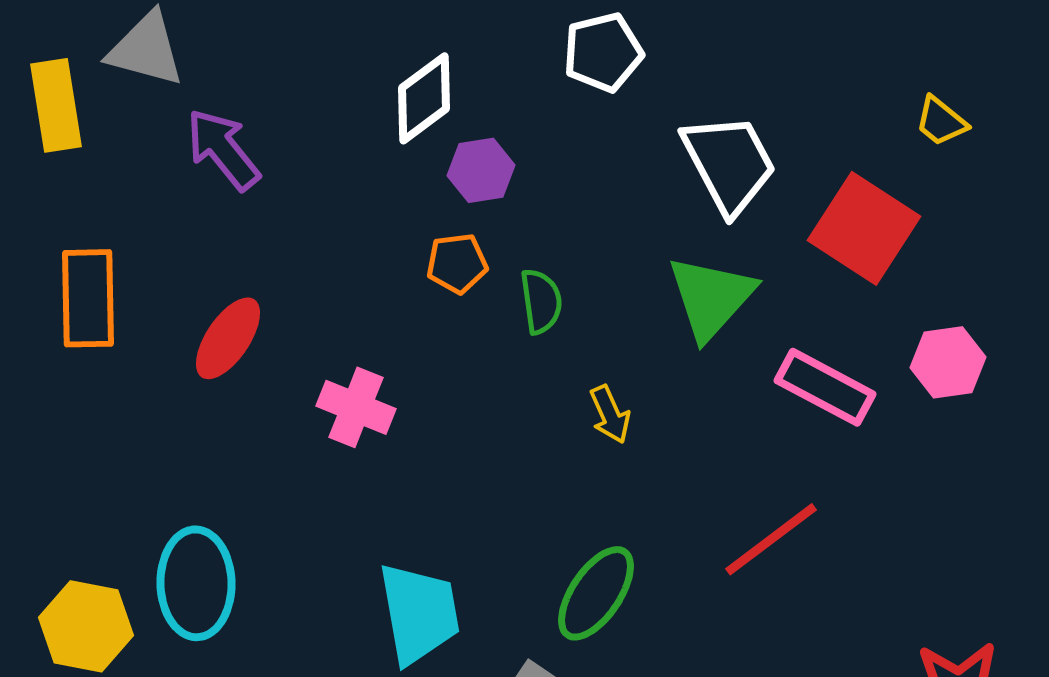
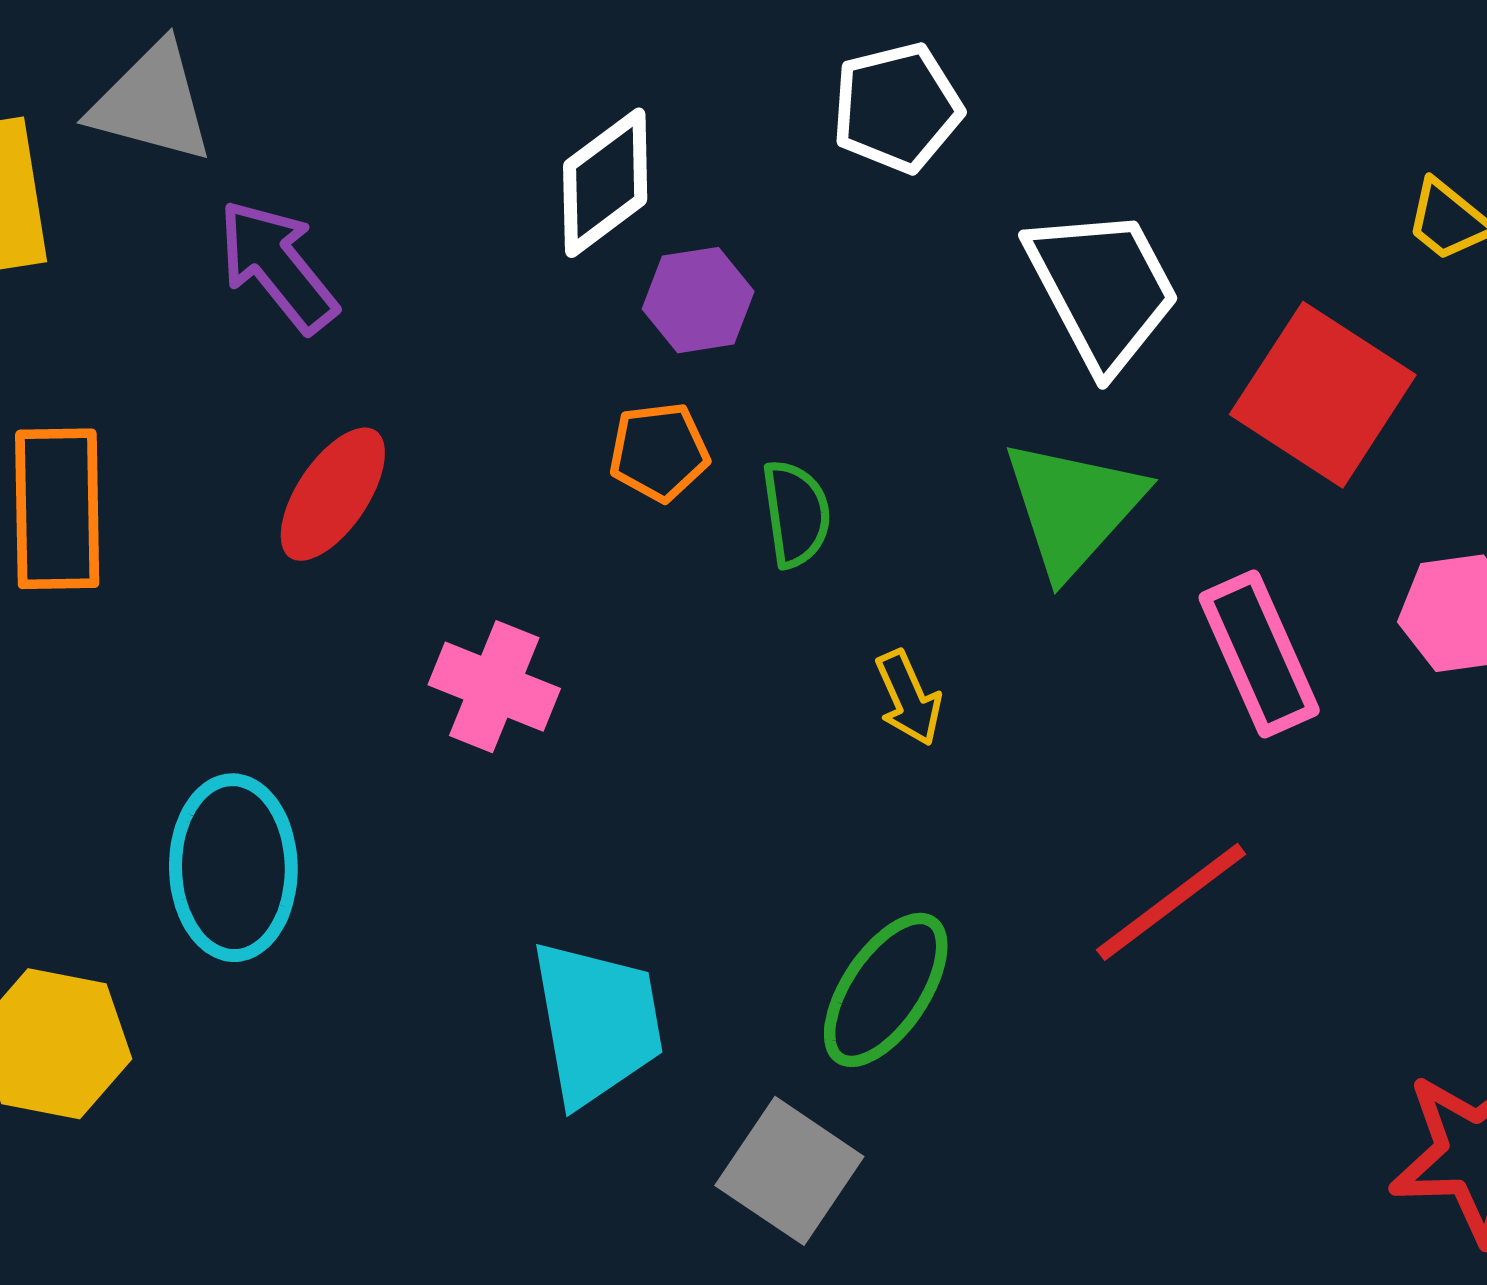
red ellipse: (228, 338) -> (333, 494), moved
pink rectangle: (825, 387) -> (1259, 654), turned 38
cyan ellipse: (196, 583) -> (233, 868), moved

